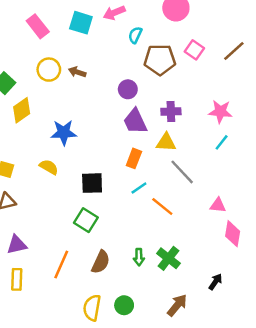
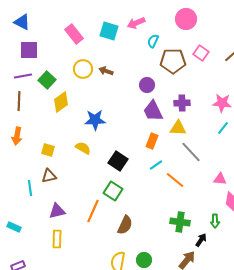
black square: (92, 183) -> (118, 161), turned 36
green arrow: (139, 257) -> (215, 221), moved
green cross: (169, 258) -> (180, 222), turned -30
orange line: (61, 265) -> (93, 211), moved
black arrow: (215, 282) -> (201, 240), moved

